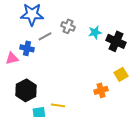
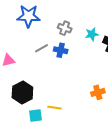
gray line: (45, 36) -> (42, 48), moved
blue cross: (27, 48) -> (61, 50), moved

